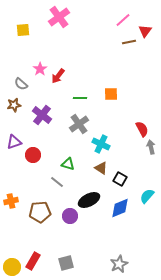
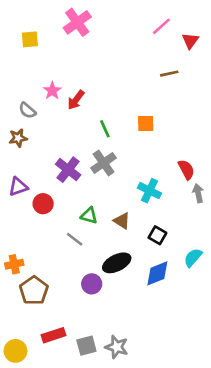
brown line: (129, 42) -> (169, 74), moved
green line: (80, 98) -> (105, 129), turned 64
purple cross: (42, 115) -> (68, 170), moved
cyan cross: (101, 144) -> (150, 191), moved
brown triangle: (101, 168) -> (122, 221), moved
brown pentagon: (40, 212) -> (34, 290), moved, turned -30
red rectangle: (33, 261) -> (54, 335), moved, turned 42
gray star: (119, 264) -> (117, 347), moved, turned -30

